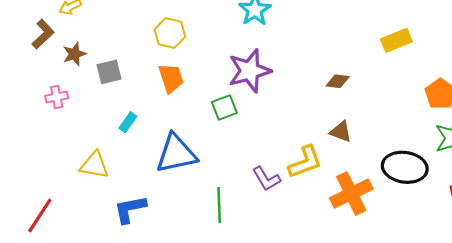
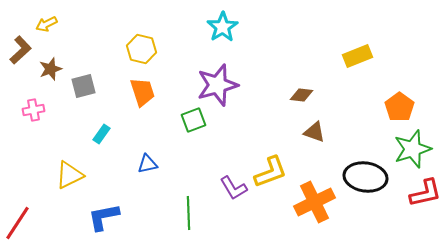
brown triangle: (341, 132) -> (314, 132), moved
blue triangle: (176, 154) -> (148, 164), size x0.5
yellow triangle: (94, 165) -> (70, 175), turned -36

